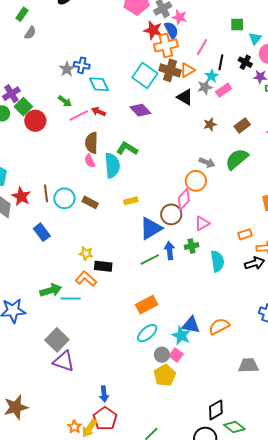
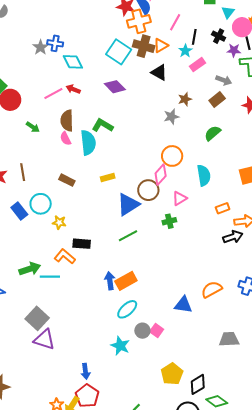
gray star: (205, 87) -> (171, 117), moved
green arrow: (65, 101) -> (33, 127), moved
green semicircle: (237, 159) -> (213, 133), size x0.7
gray arrow: (207, 162) -> (224, 80), moved
cyan circle: (64, 198) -> (41, 204), moved
blue arrow: (170, 251) -> (110, 281), moved
yellow star: (86, 253) -> (59, 222), moved
cyan semicircle: (217, 261) -> (204, 175), moved
blue triangle: (191, 325) -> (183, 305), moved
orange semicircle: (219, 326) -> (212, 289), moved
cyan star: (181, 336) -> (120, 346), moved
yellow pentagon: (165, 375) -> (172, 374), moved

